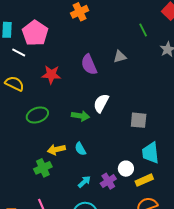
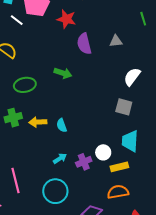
red star: (51, 75) -> (66, 19), moved
white semicircle: (101, 103) -> (132, 77), moved
green arrow: (80, 116) -> (63, 73), moved
green cross: (43, 168) -> (13, 118), moved

